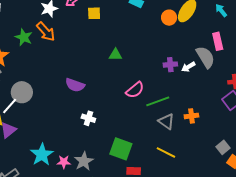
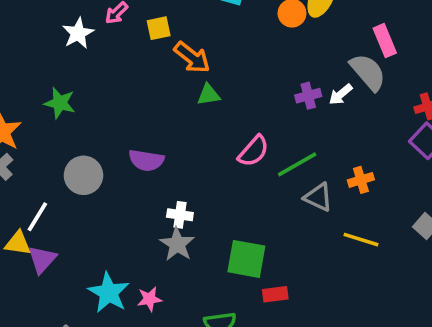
orange arrow: (46, 32) -> (192, 57), moved
green star: (24, 37) -> (60, 103), moved
gray circle: (22, 92) -> (83, 175), moved
yellow line: (166, 153) -> (361, 240), moved
gray star: (84, 161) -> (177, 244), moved

